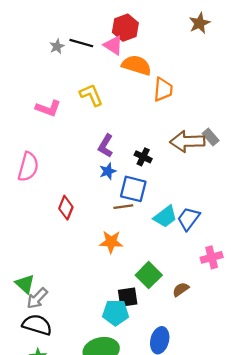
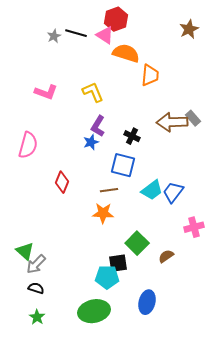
brown star: (199, 23) -> (189, 29), moved
yellow L-shape: (91, 95) -> (93, 92), moved
blue star: (108, 171) -> (91, 142), moved
brown line: (123, 207) -> (109, 190), moved
black semicircle: (37, 325) -> (36, 288), size x0.6

